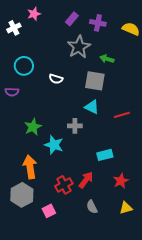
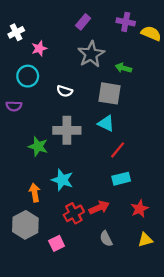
pink star: (34, 14) -> (39, 48), moved
purple cross: (98, 23) -> (126, 22), moved
red line: (122, 115) -> (118, 150), moved, turned -35
gray cross: (75, 126) -> (67, 130), moved, size x1.6
green star: (33, 127) -> (38, 146), turned -30
cyan star: (54, 145) -> (62, 180), moved
orange arrow: (30, 167) -> (35, 193), size x0.7
red arrow: (86, 180) -> (99, 208), turned 30

